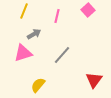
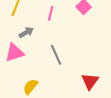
gray line: (62, 55) -> (56, 55), turned -66

